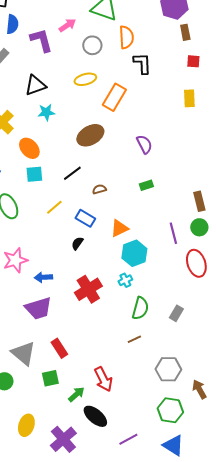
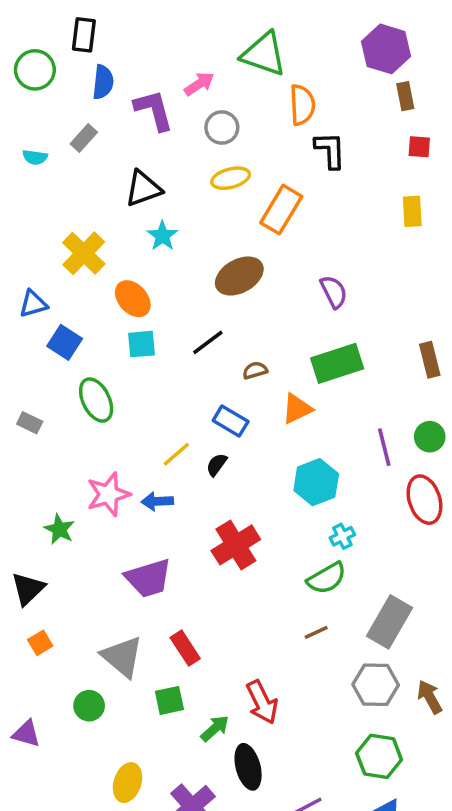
gray circle: (92, 45) -> (222, 128), moved
cyan star: (46, 112) -> (162, 236), turned -30
green rectangle: (146, 185) -> (337, 363), size x2.0
brown rectangle: (199, 201) -> (430, 360), moved
yellow line: (54, 207) -> (176, 454), moved
orange triangle: (119, 228) -> (297, 409), moved
blue arrow: (43, 277) -> (157, 501), moved
cyan cross: (125, 280) -> (342, 536), moved
green semicircle: (140, 308) -> (327, 578), turned 45
gray rectangle: (176, 313) -> (390, 622), moved, size x1.8
brown arrow: (199, 389) -> (430, 697), moved
black ellipse: (95, 416) -> (248, 767), turned 35

